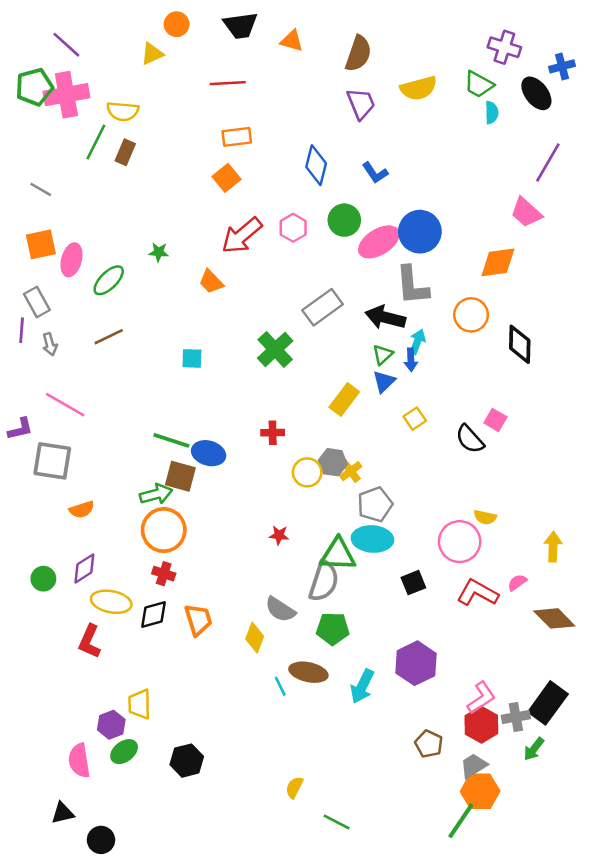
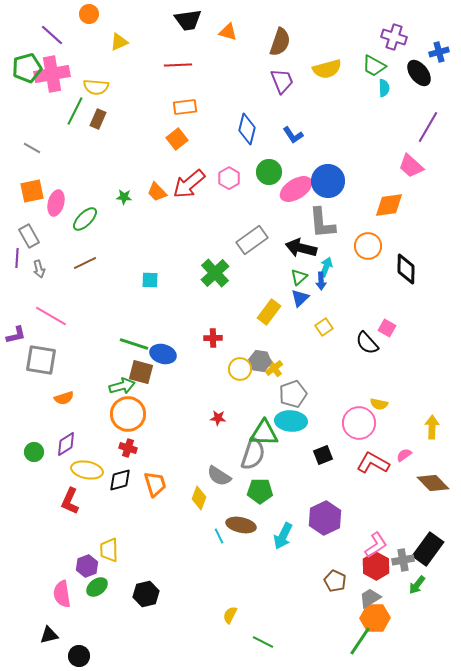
orange circle: (177, 24) -> (89, 14), moved
orange trapezoid: (211, 282) -> (157, 192), moved

